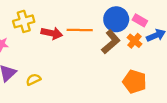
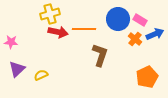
yellow cross: (24, 21) -> (50, 14), moved
brown L-shape: (111, 42) -> (100, 55), moved, turned -30
orange pentagon: (134, 82) -> (147, 77), moved, turned 30

